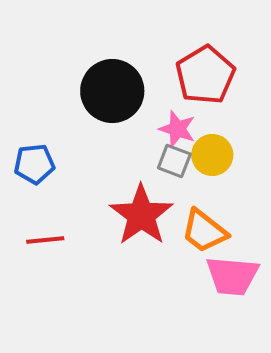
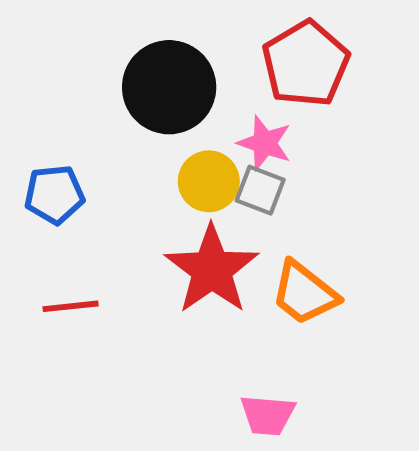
yellow circle: (212, 155) -> (209, 181), moved
pink trapezoid: (232, 276) -> (268, 415), moved, size x0.7

